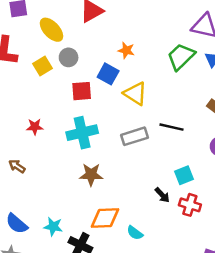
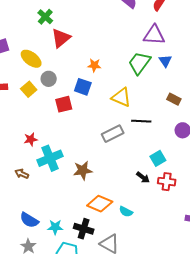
yellow triangle: (135, 94) -> (121, 97), moved
cyan cross: (82, 133) -> (50, 158), moved
orange diamond: (105, 218) -> (100, 204), turned 35
cyan star: (53, 227) -> (55, 227), moved

